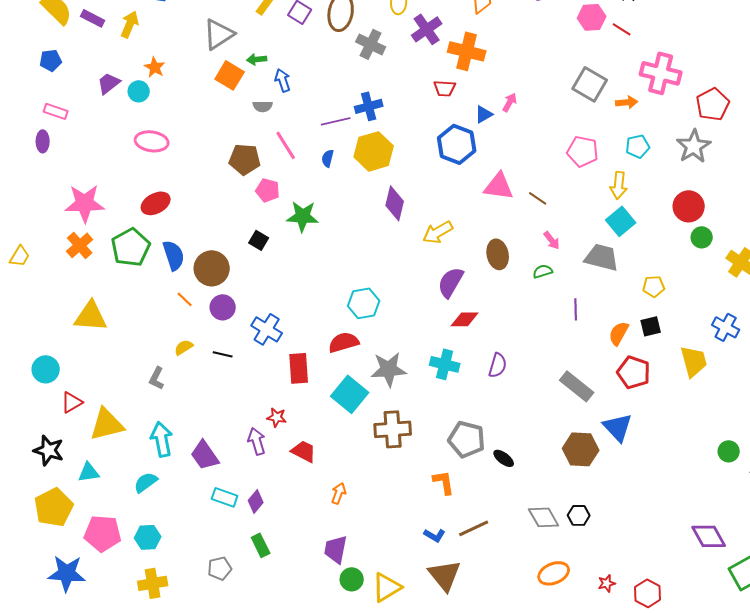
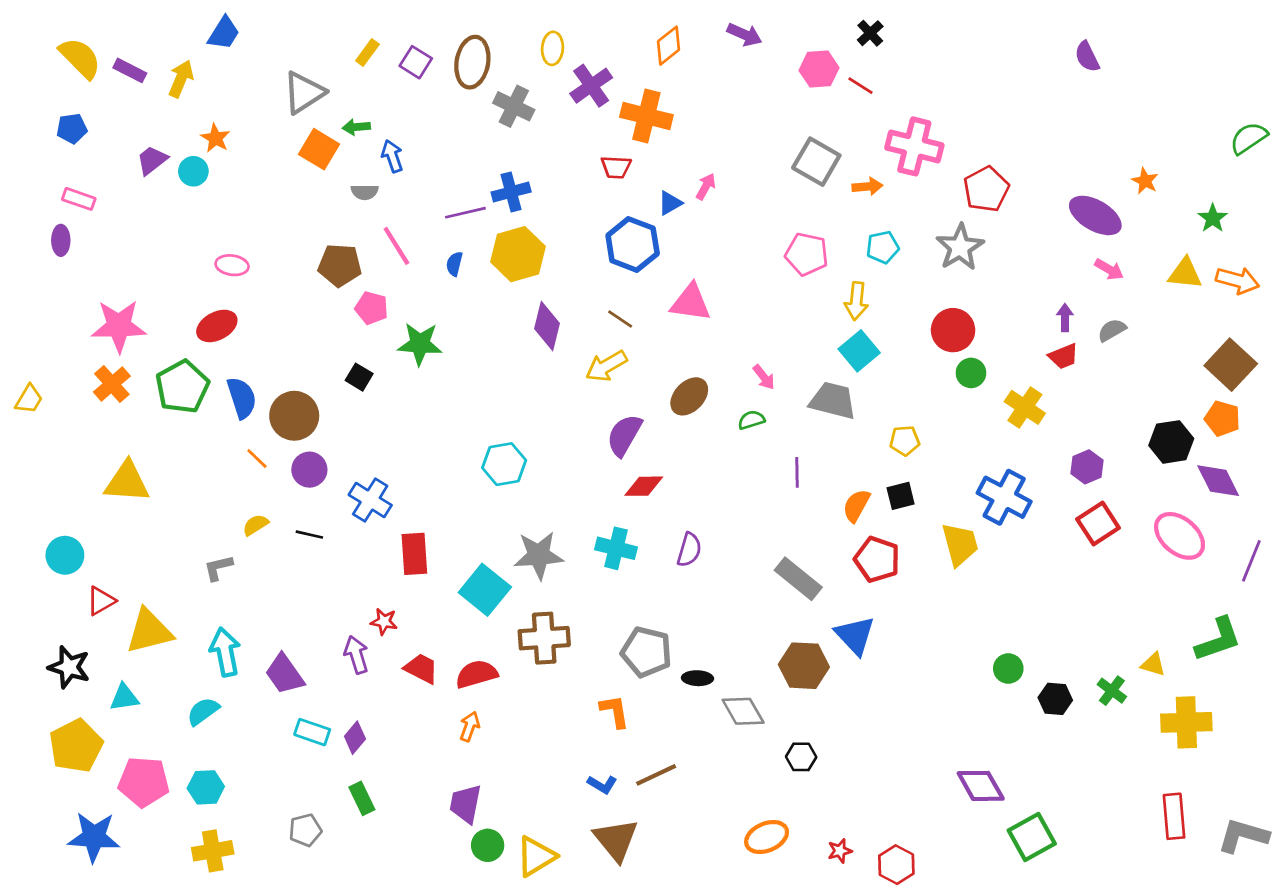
pink ellipse: (152, 141) -> (232, 265), moved, size x0.7
brown line: (538, 198) -> (620, 319), moved
brown ellipse: (498, 254) -> (689, 396), turned 56
blue cross: (726, 327) -> (1004, 497), size x1.4
red semicircle: (344, 342) -> (477, 674), moved
gray L-shape: (157, 378) -> (218, 568), turned 50
black ellipse: (504, 458) -> (698, 678), turned -35
gray diamond: (544, 517) -> (743, 711), moved

